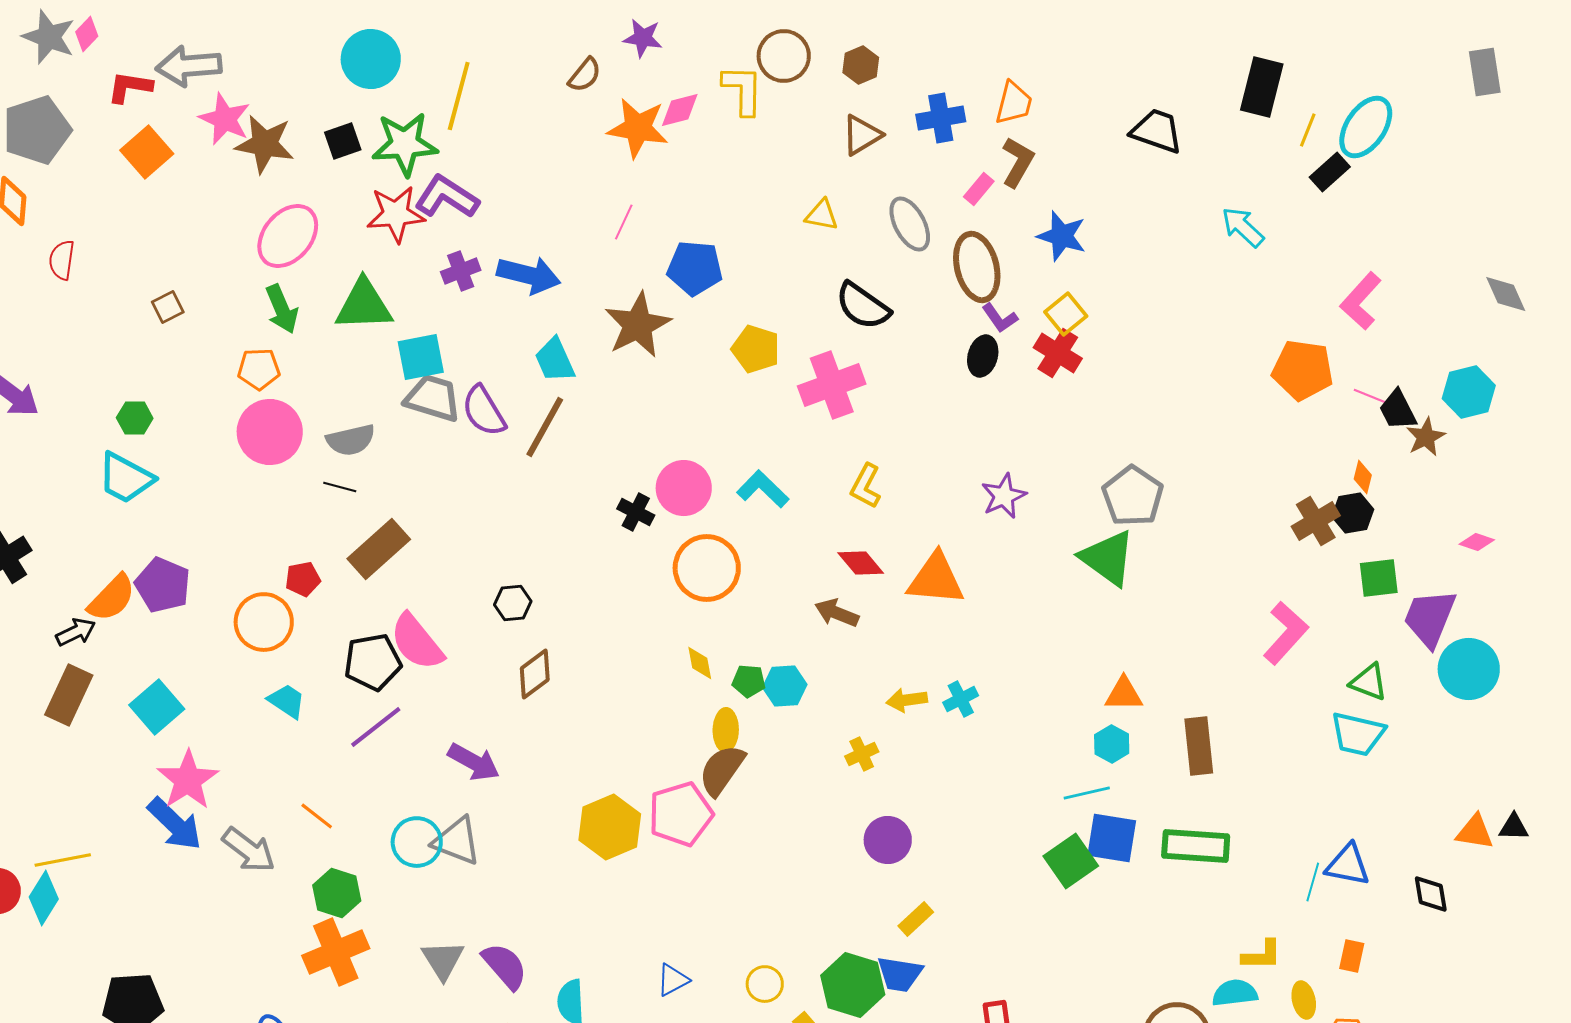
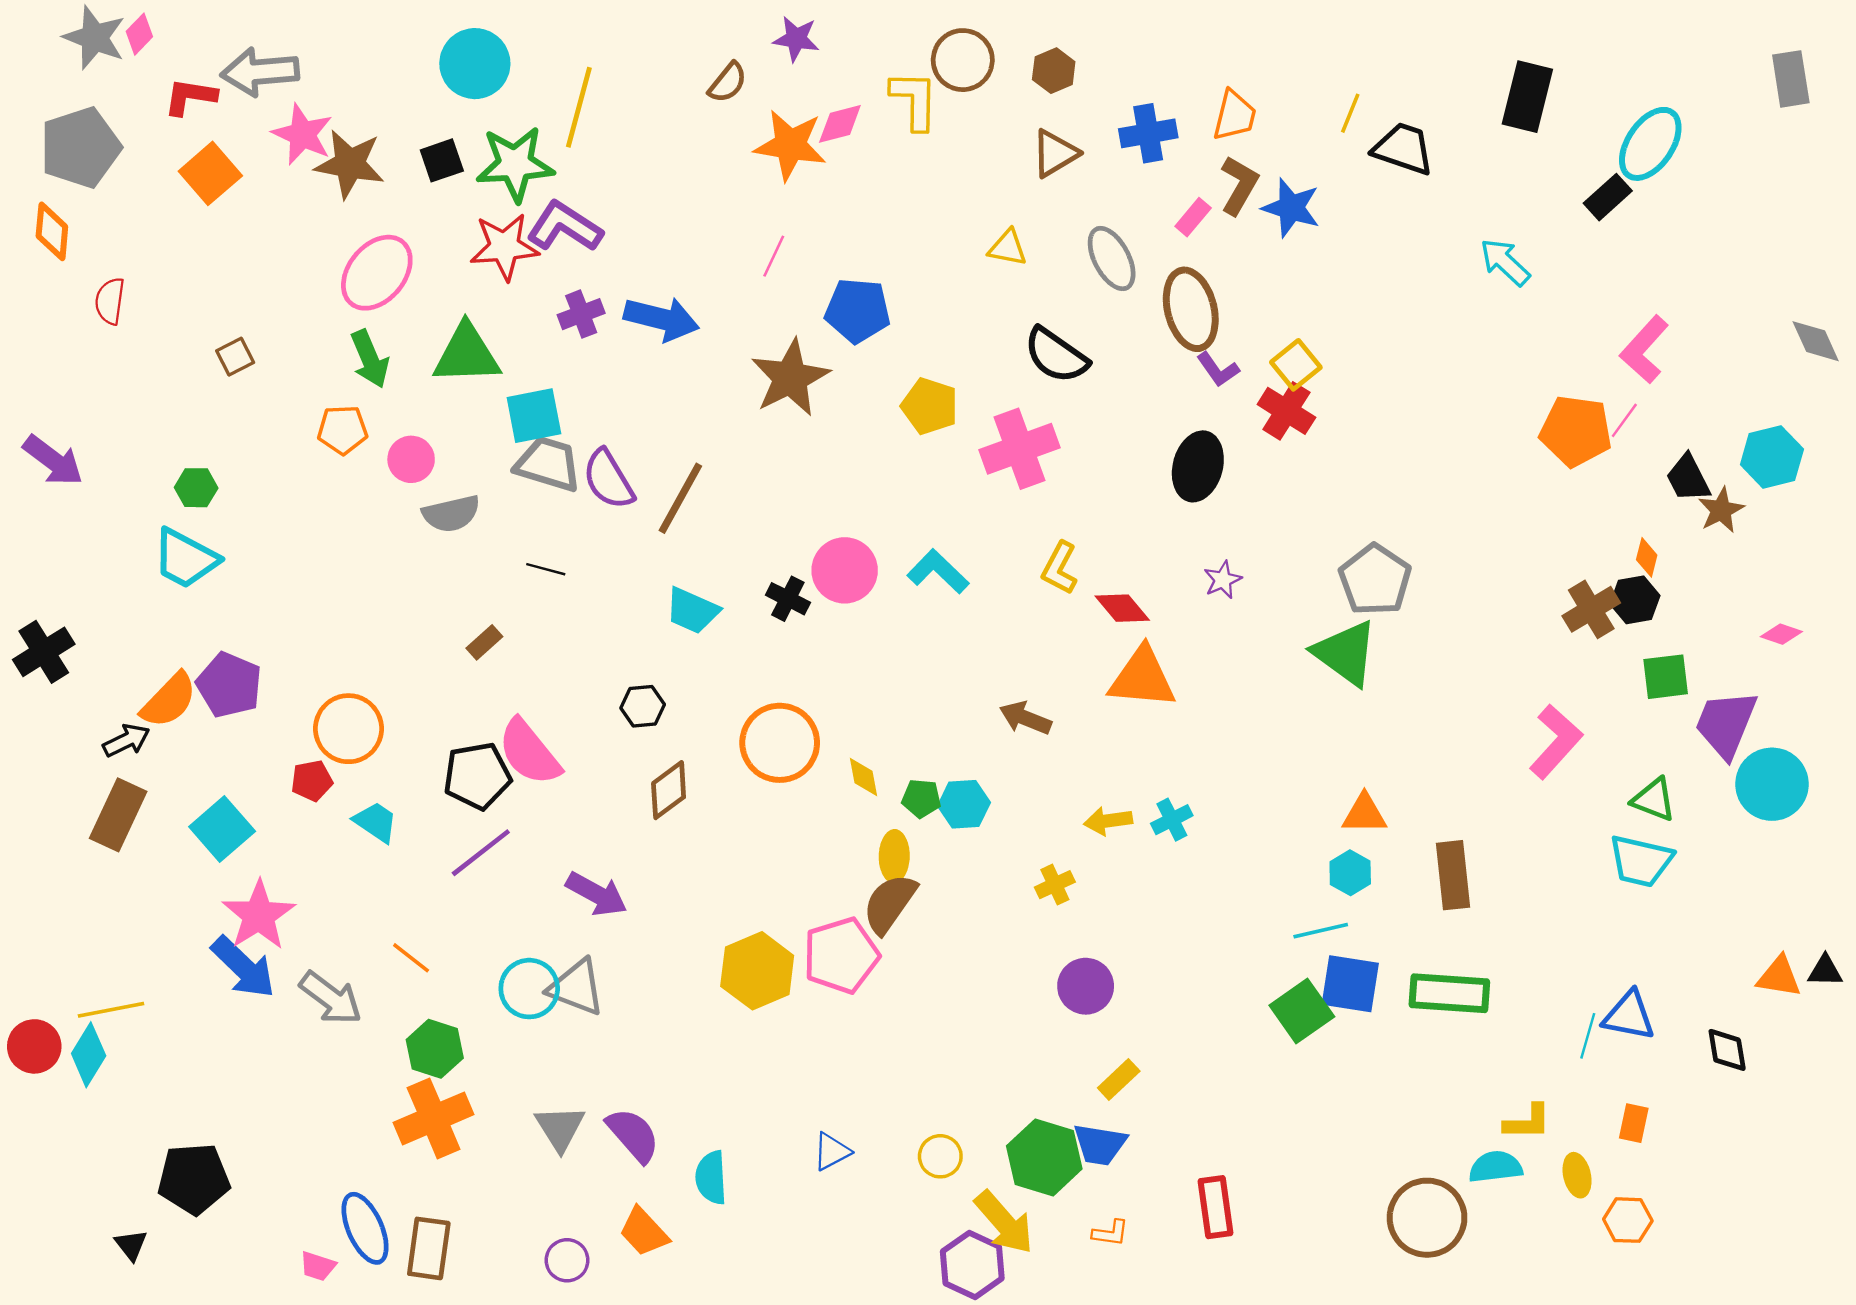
yellow line: (1308, 130) -> (1350, 113), moved
blue star: (1062, 236) -> (1291, 208), moved
black ellipse: (983, 356) -> (1198, 466), moved, size x1.4
cyan trapezoid: (555, 360) -> (692, 611), moved, turned -42
pink line: (1370, 396) -> (1624, 420), moved, turned -76
pink circle: (270, 432) -> (411, 459), moved, size x0.6
black line: (340, 487) -> (546, 569), moved
purple star: (1004, 496) -> (1223, 580), size x0.7
brown rectangle: (379, 549) -> (484, 642), size x0.5
red diamond: (861, 563) -> (1122, 608), moved
orange circle: (707, 568) -> (780, 743), moved
red pentagon: (303, 579) -> (312, 781), moved

